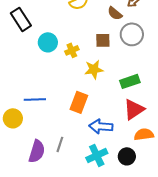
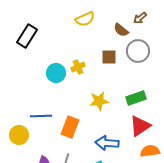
black rectangle: (21, 19) -> (27, 36), turned 65
cyan circle: (48, 42) -> (56, 73), moved
yellow star: (94, 69) -> (99, 101), moved
orange rectangle: (79, 102) -> (70, 127), moved

